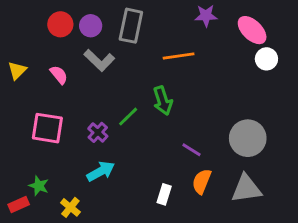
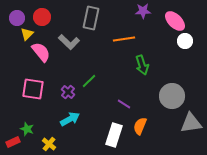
purple circle: (91, 26) -> (17, 18), moved
yellow triangle: (17, 70) -> (27, 34), moved
pink semicircle: (59, 75) -> (41, 52), size x1.5
green arrow: (163, 101) -> (142, 65), moved
purple line: (192, 150) -> (124, 104), moved
gray triangle: (246, 189) -> (191, 123), moved
white rectangle: (164, 194) -> (114, 135), size x1.6

